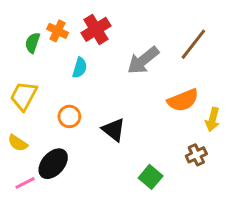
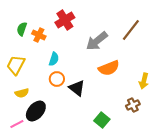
orange cross: (58, 31) -> (39, 35), moved
cyan semicircle: (80, 68) -> (54, 59), moved
orange semicircle: (183, 100) -> (109, 68), moved
orange circle: (69, 116) -> (57, 79), moved
yellow semicircle: (18, 143) -> (22, 93), moved, turned -48

